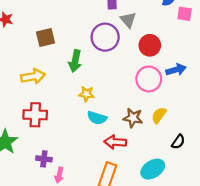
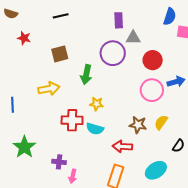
gray triangle: (128, 20) -> (133, 38), turned -49
red cross: (35, 115) -> (72, 120), moved
cyan semicircle: (97, 118) -> (95, 129), moved

